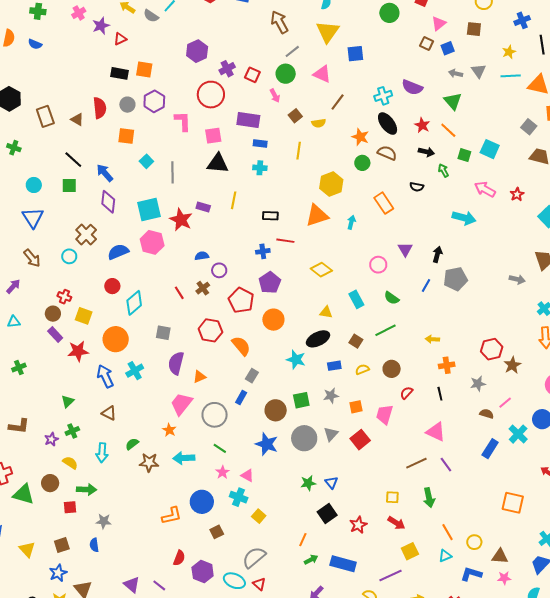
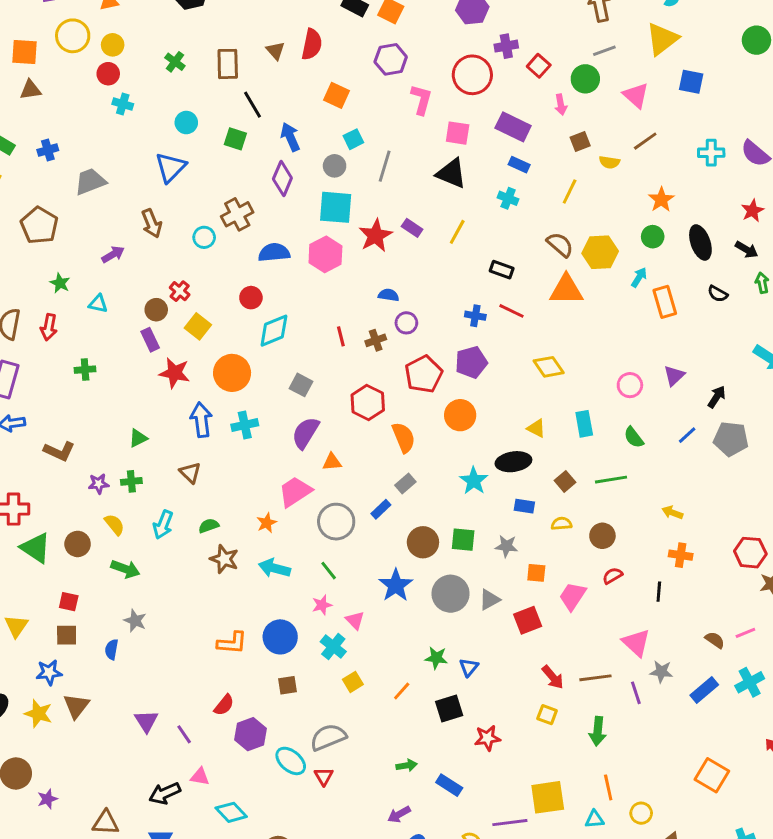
gray circle: (127, 105) -> (335, 166), moved
brown rectangle: (45, 116) -> (228, 64), moved
black ellipse: (388, 124) -> (700, 242), moved
brown semicircle: (387, 153) -> (560, 245), moved
cyan arrow: (351, 222) -> (639, 277), moved
gray star: (478, 384) -> (661, 672), moved
red square: (70, 507) -> (69, 602), moved
red arrow: (396, 523) -> (553, 677), moved
orange line: (303, 540) -> (402, 691), moved
yellow square: (410, 551) -> (548, 797), size x1.4
blue rectangle: (343, 564) -> (449, 785), size x0.7

